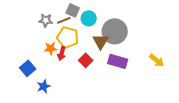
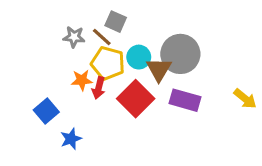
cyan circle: (89, 18) -> (139, 57), moved
brown line: (64, 20) -> (102, 37), turned 64
red square: (86, 60) -> (136, 99), size x1.6

